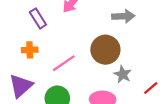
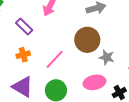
purple triangle: (21, 86) -> (23, 87), turned -35

